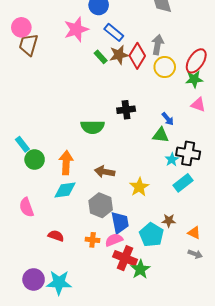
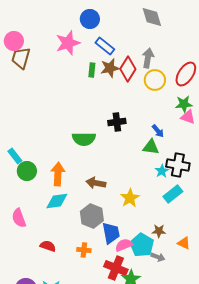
green rectangle: (101, 57) -> (92, 70), turned 48
green star: (194, 79) -> (184, 104), moved
pink semicircle: (114, 240) -> (124, 245), moved
gray arrow: (195, 254) -> (158, 257), moved

